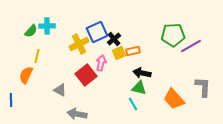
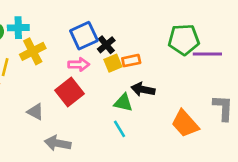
yellow cross: (79, 44) -> (33, 51), moved
purple line: (191, 46) -> (207, 54), turned 30
pink arrow: (101, 63) -> (79, 64), moved, turned 77
green triangle: (139, 88) -> (123, 103), moved
cyan line: (133, 104) -> (119, 129), moved

